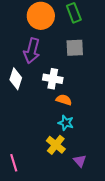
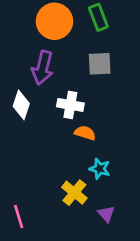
cyan star: (66, 123) -> (100, 169), moved

